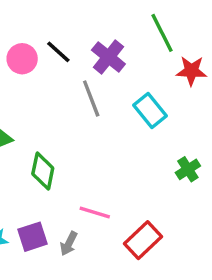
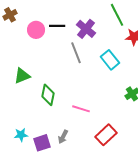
black line: (58, 52) -> (57, 26), turned -42
pink line: (95, 212) -> (81, 109), moved
purple square: (32, 237) -> (42, 143), moved

